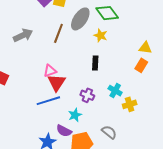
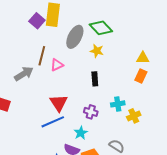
brown line: (58, 33) -> (42, 56), moved
gray arrow: (23, 35) -> (24, 74), moved
pink triangle: (50, 71) -> (57, 65), moved
cyan cross: (115, 91) -> (118, 104), turned -32

